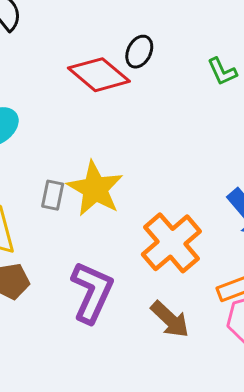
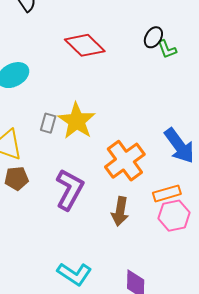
black ellipse: (139, 52) -> (153, 37), moved
brown arrow: (170, 319) -> (120, 211), turned 52

